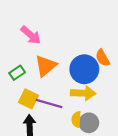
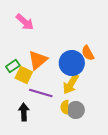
pink arrow: (31, 35) -> (25, 22), moved
yellow arrow: (83, 93) -> (71, 84), turned 120
yellow square: (28, 99) -> (24, 75), moved

